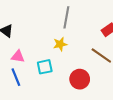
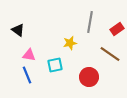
gray line: (66, 17) -> (90, 22), moved

